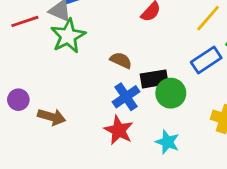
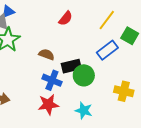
blue cross: (126, 97) -> (52, 80), turned -30
red star: (119, 130) -> (48, 104), turned -30

